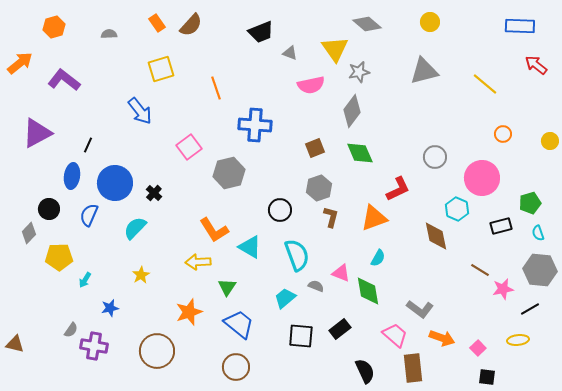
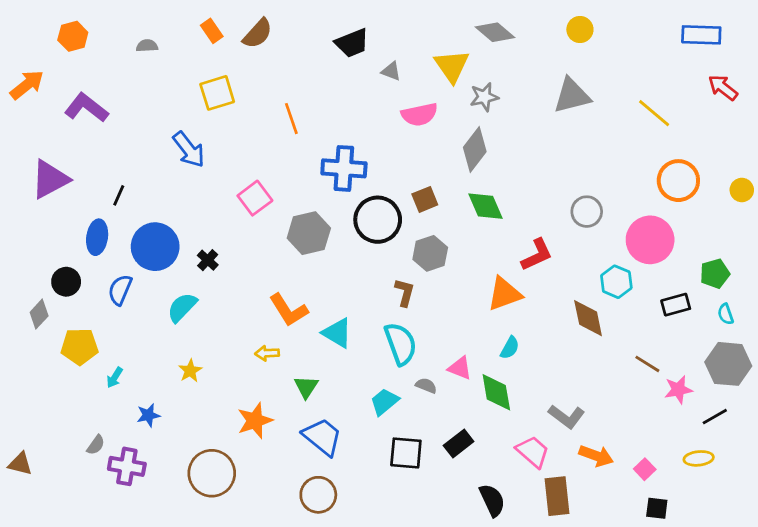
orange circle: (503, 134) -> (678, 181), size x1.8
black circle: (280, 210) -> (378, 220), moved, size x1.5
brown L-shape: (331, 217) -> (405, 292), moved
yellow arrow: (198, 262) -> (267, 353), size x0.7

